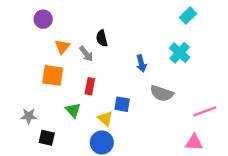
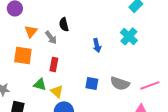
gray semicircle: (162, 93) -> (120, 83), moved
blue square: (122, 104) -> (92, 83), moved
green triangle: (73, 110) -> (40, 84), turned -32
yellow triangle: (105, 119) -> (57, 91), moved

